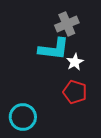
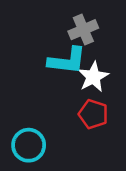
white star: (75, 62) -> (93, 77), size x1.4

